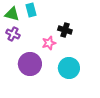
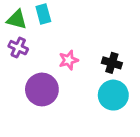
black cross: (65, 30) -> (112, 63), moved
cyan circle: (69, 68) -> (113, 95), moved

